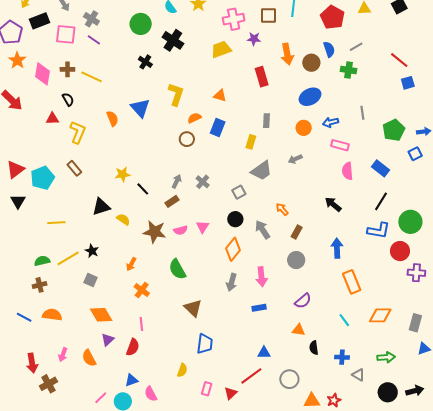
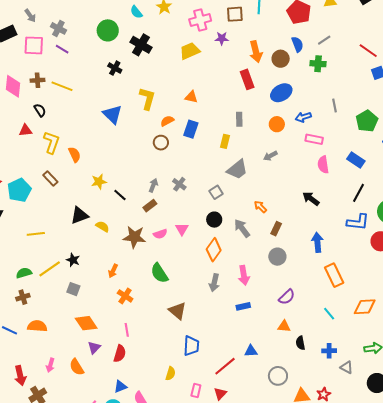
red rectangle: (262, 77) -> (247, 79), moved
orange semicircle: (112, 119) -> (75, 155), moved
red line: (251, 376) -> (225, 366), moved

